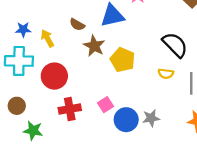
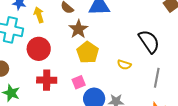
yellow pentagon: (123, 60) -> (88, 52), moved
yellow semicircle: (166, 74) -> (124, 65), moved

